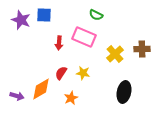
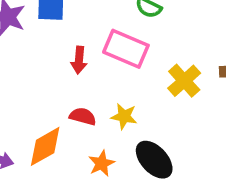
red semicircle: (61, 73) -> (83, 116), turned 72
black ellipse: (124, 92) -> (154, 160), moved, turned -55

